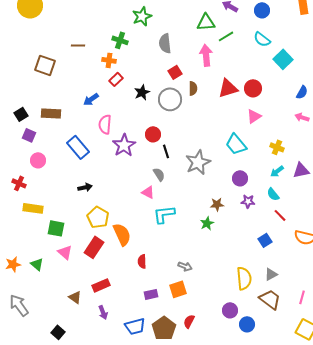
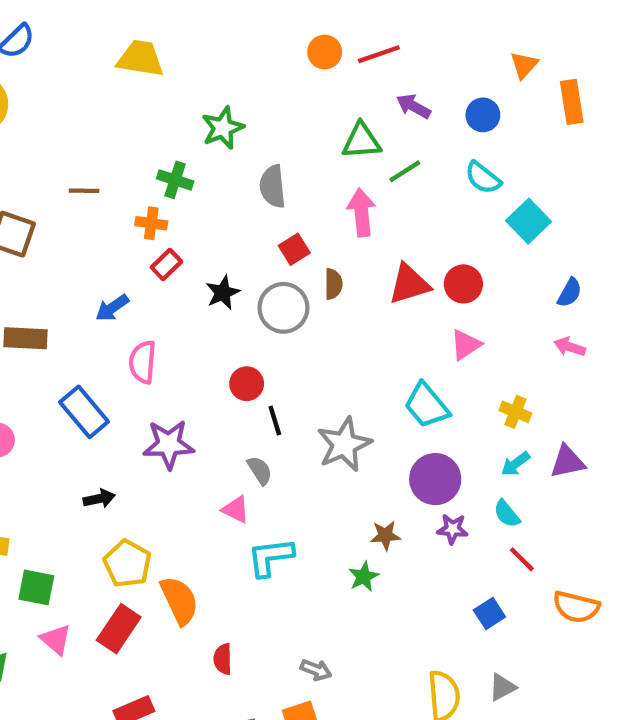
purple star: (124, 145) -> (169, 444), moved, turned 30
purple circle: (240, 178) -> (435, 479), size x1.5

